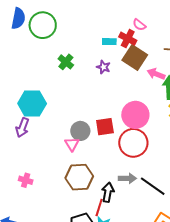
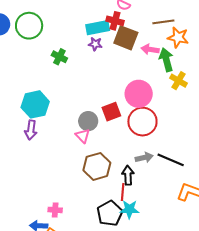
cyan rectangle: (109, 42) -> (98, 28), size x1.6
purple star: (103, 67) -> (95, 44), moved
pink cross: (26, 180) -> (55, 210), moved

